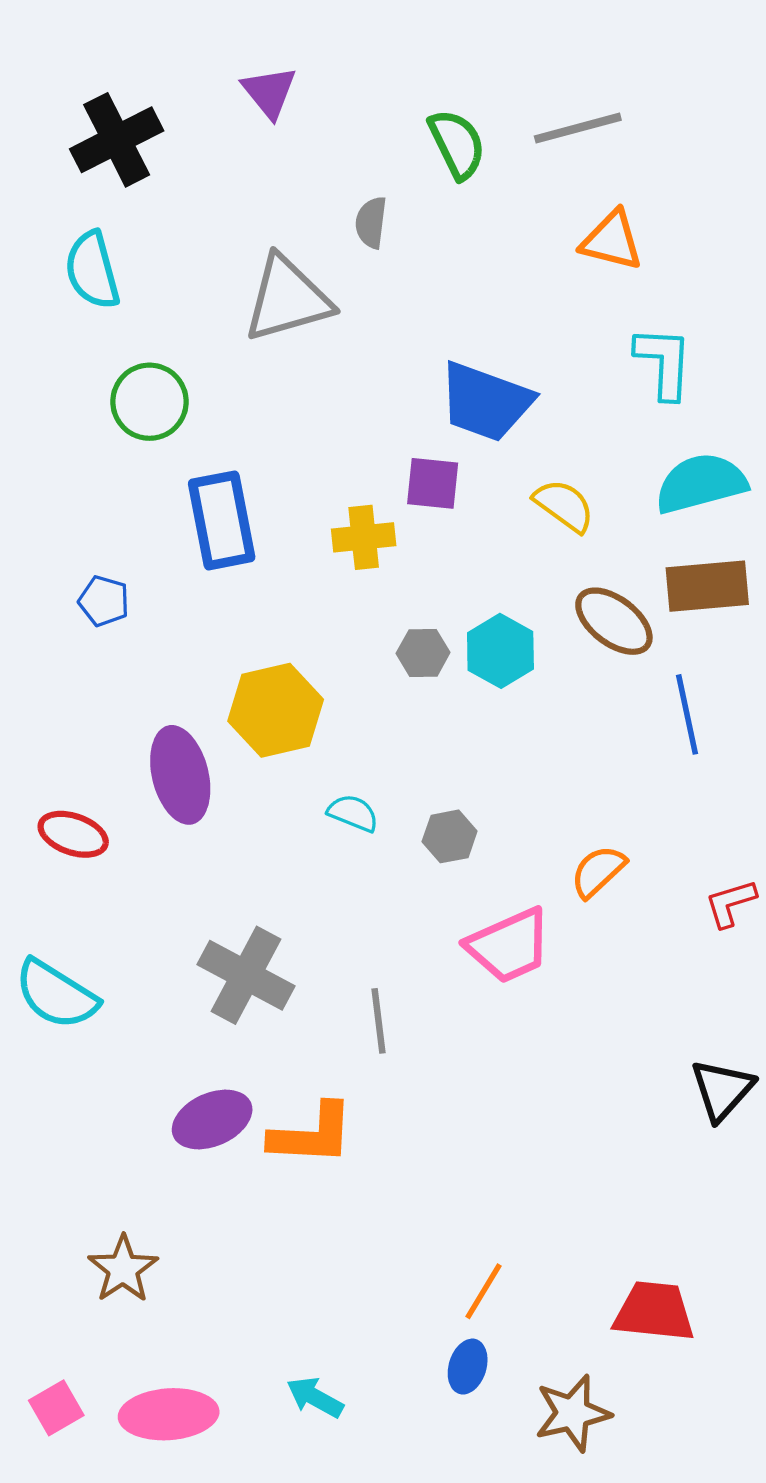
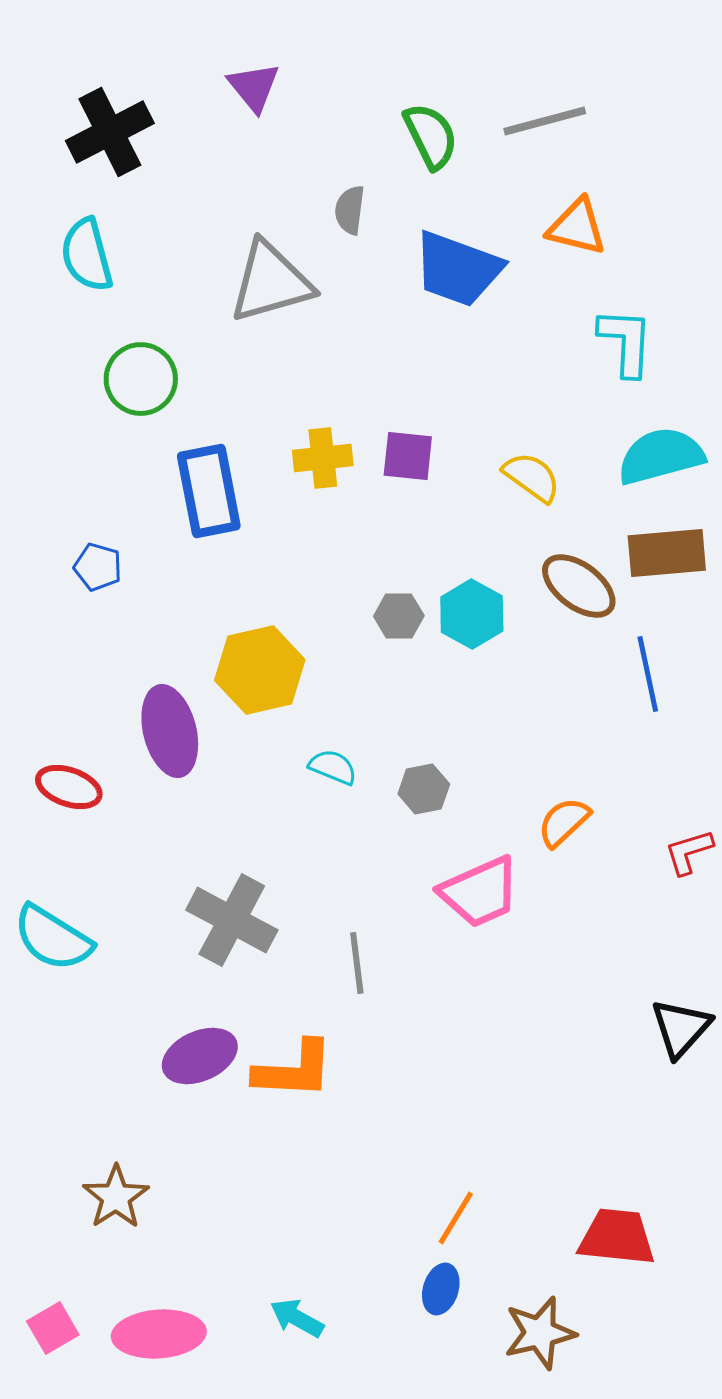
blue trapezoid: (486, 402) -> (458, 269), moved
yellow cross: (364, 537) -> (323, 458), moved

